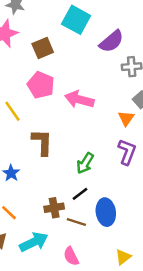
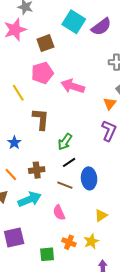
purple semicircle: (111, 41) -> (101, 27), moved
pink pentagon: (41, 85) -> (42, 73), turned 30
green arrow: (85, 163) -> (65, 142), moved
brown cross: (54, 208) -> (37, 170), moved

